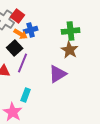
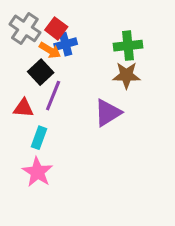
red square: (18, 16) -> (56, 28), moved
brown star: (70, 50) -> (126, 75), turned -30
cyan rectangle: (26, 95) -> (39, 138), moved

